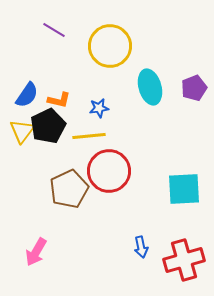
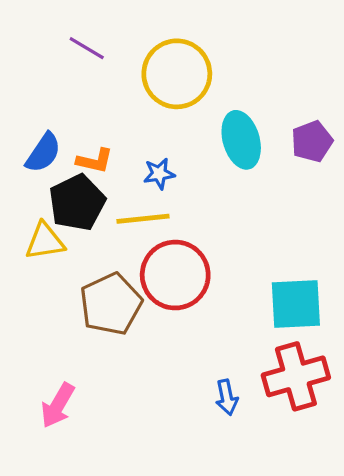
yellow triangle: (22, 131) -> (45, 241), moved, turned 44
red cross: (184, 260) -> (296, 376), moved

